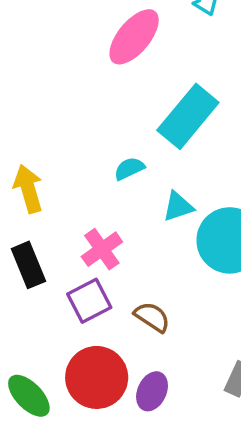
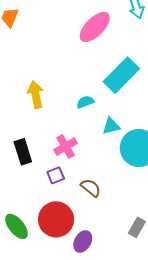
yellow arrow: (28, 189) -> (36, 95), moved
purple square: (89, 301) -> (56, 175), size x0.7
purple ellipse: (152, 391) -> (83, 241), moved

